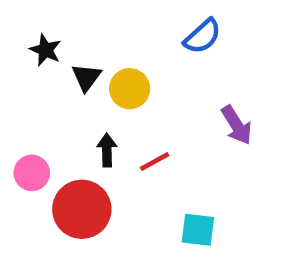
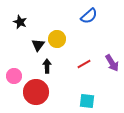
black triangle: (86, 77) -> (38, 45), moved
purple arrow: (237, 125) -> (112, 63), moved
red line: (155, 161) -> (84, 64), moved

